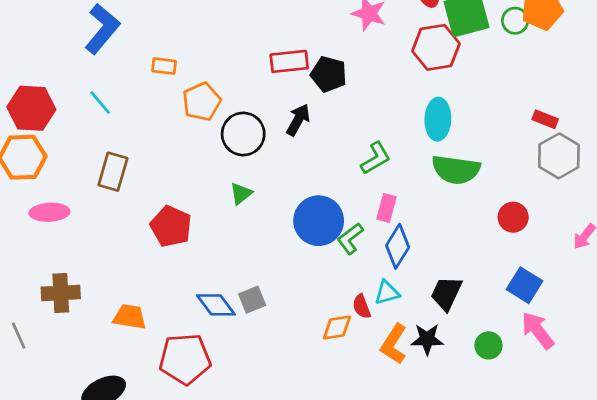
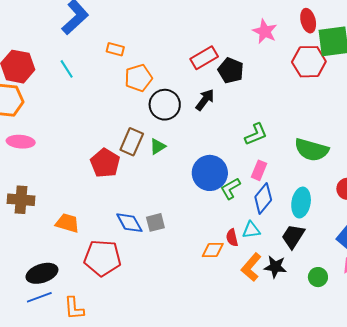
red rectangle: (289, 61) -> (204, 58), turned -32
cyan ellipse: (438, 119) -> (301, 203), moved
brown rectangle: (113, 172) -> (132, 142), moved

